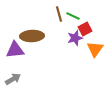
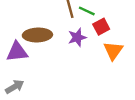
purple star: (75, 38) -> (77, 37), moved

